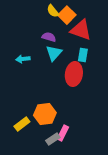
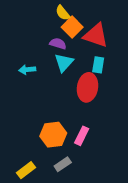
orange square: (67, 15) -> (72, 27), moved
yellow rectangle: (22, 124) -> (26, 170), moved
pink rectangle: (63, 133) -> (82, 136), moved

